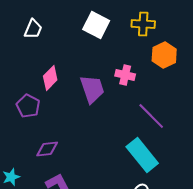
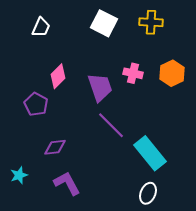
orange hexagon: (164, 55) -> (172, 73), moved
purple line: (151, 116) -> (111, 125), moved

